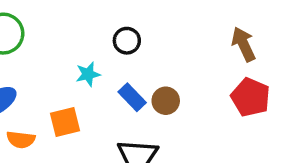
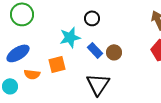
cyan star: (88, 74) -> (70, 37), size x1.5

